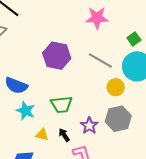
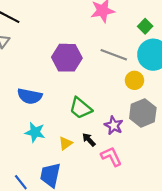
green trapezoid: (61, 104) -> (81, 108), turned 55
cyan star: (26, 111) -> (35, 132), moved
yellow triangle: (42, 135) -> (66, 143), turned -40

